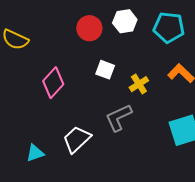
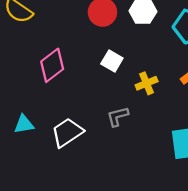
gray L-shape: (119, 118) -> (118, 116), size x0.7
cyan triangle: (35, 153) -> (24, 124), moved

